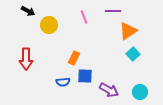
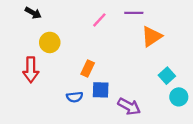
pink line: (84, 17) -> (99, 20), turned 64
yellow circle: (49, 25) -> (50, 42), moved
cyan square: (133, 54) -> (167, 76), moved
cyan circle: (140, 92) -> (179, 97), moved

